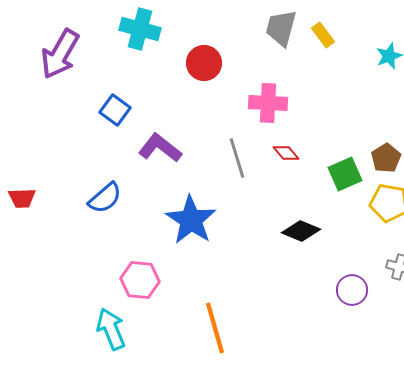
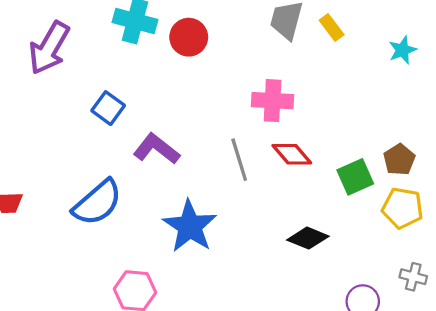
red circle: (204, 63) -> (189, 37), moved
red diamond: (286, 153) -> (292, 154), size x1.4
blue semicircle: (105, 198) -> (97, 203), size x1.4

